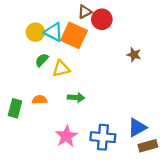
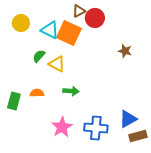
yellow circle: (35, 32) -> (21, 23), moved
yellow triangle: (61, 69) -> (57, 64), turned 42

